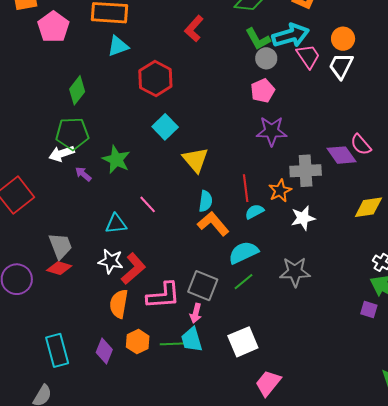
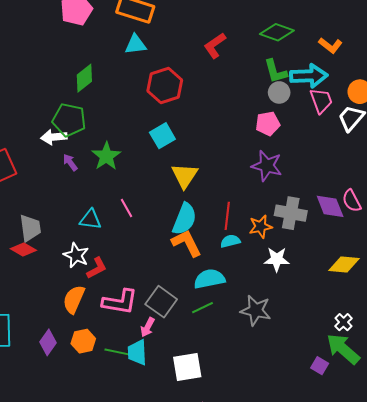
cyan semicircle: (206, 201) -> (184, 219), size x1.5
red L-shape: (133, 269) -> (97, 268), size x0.7

